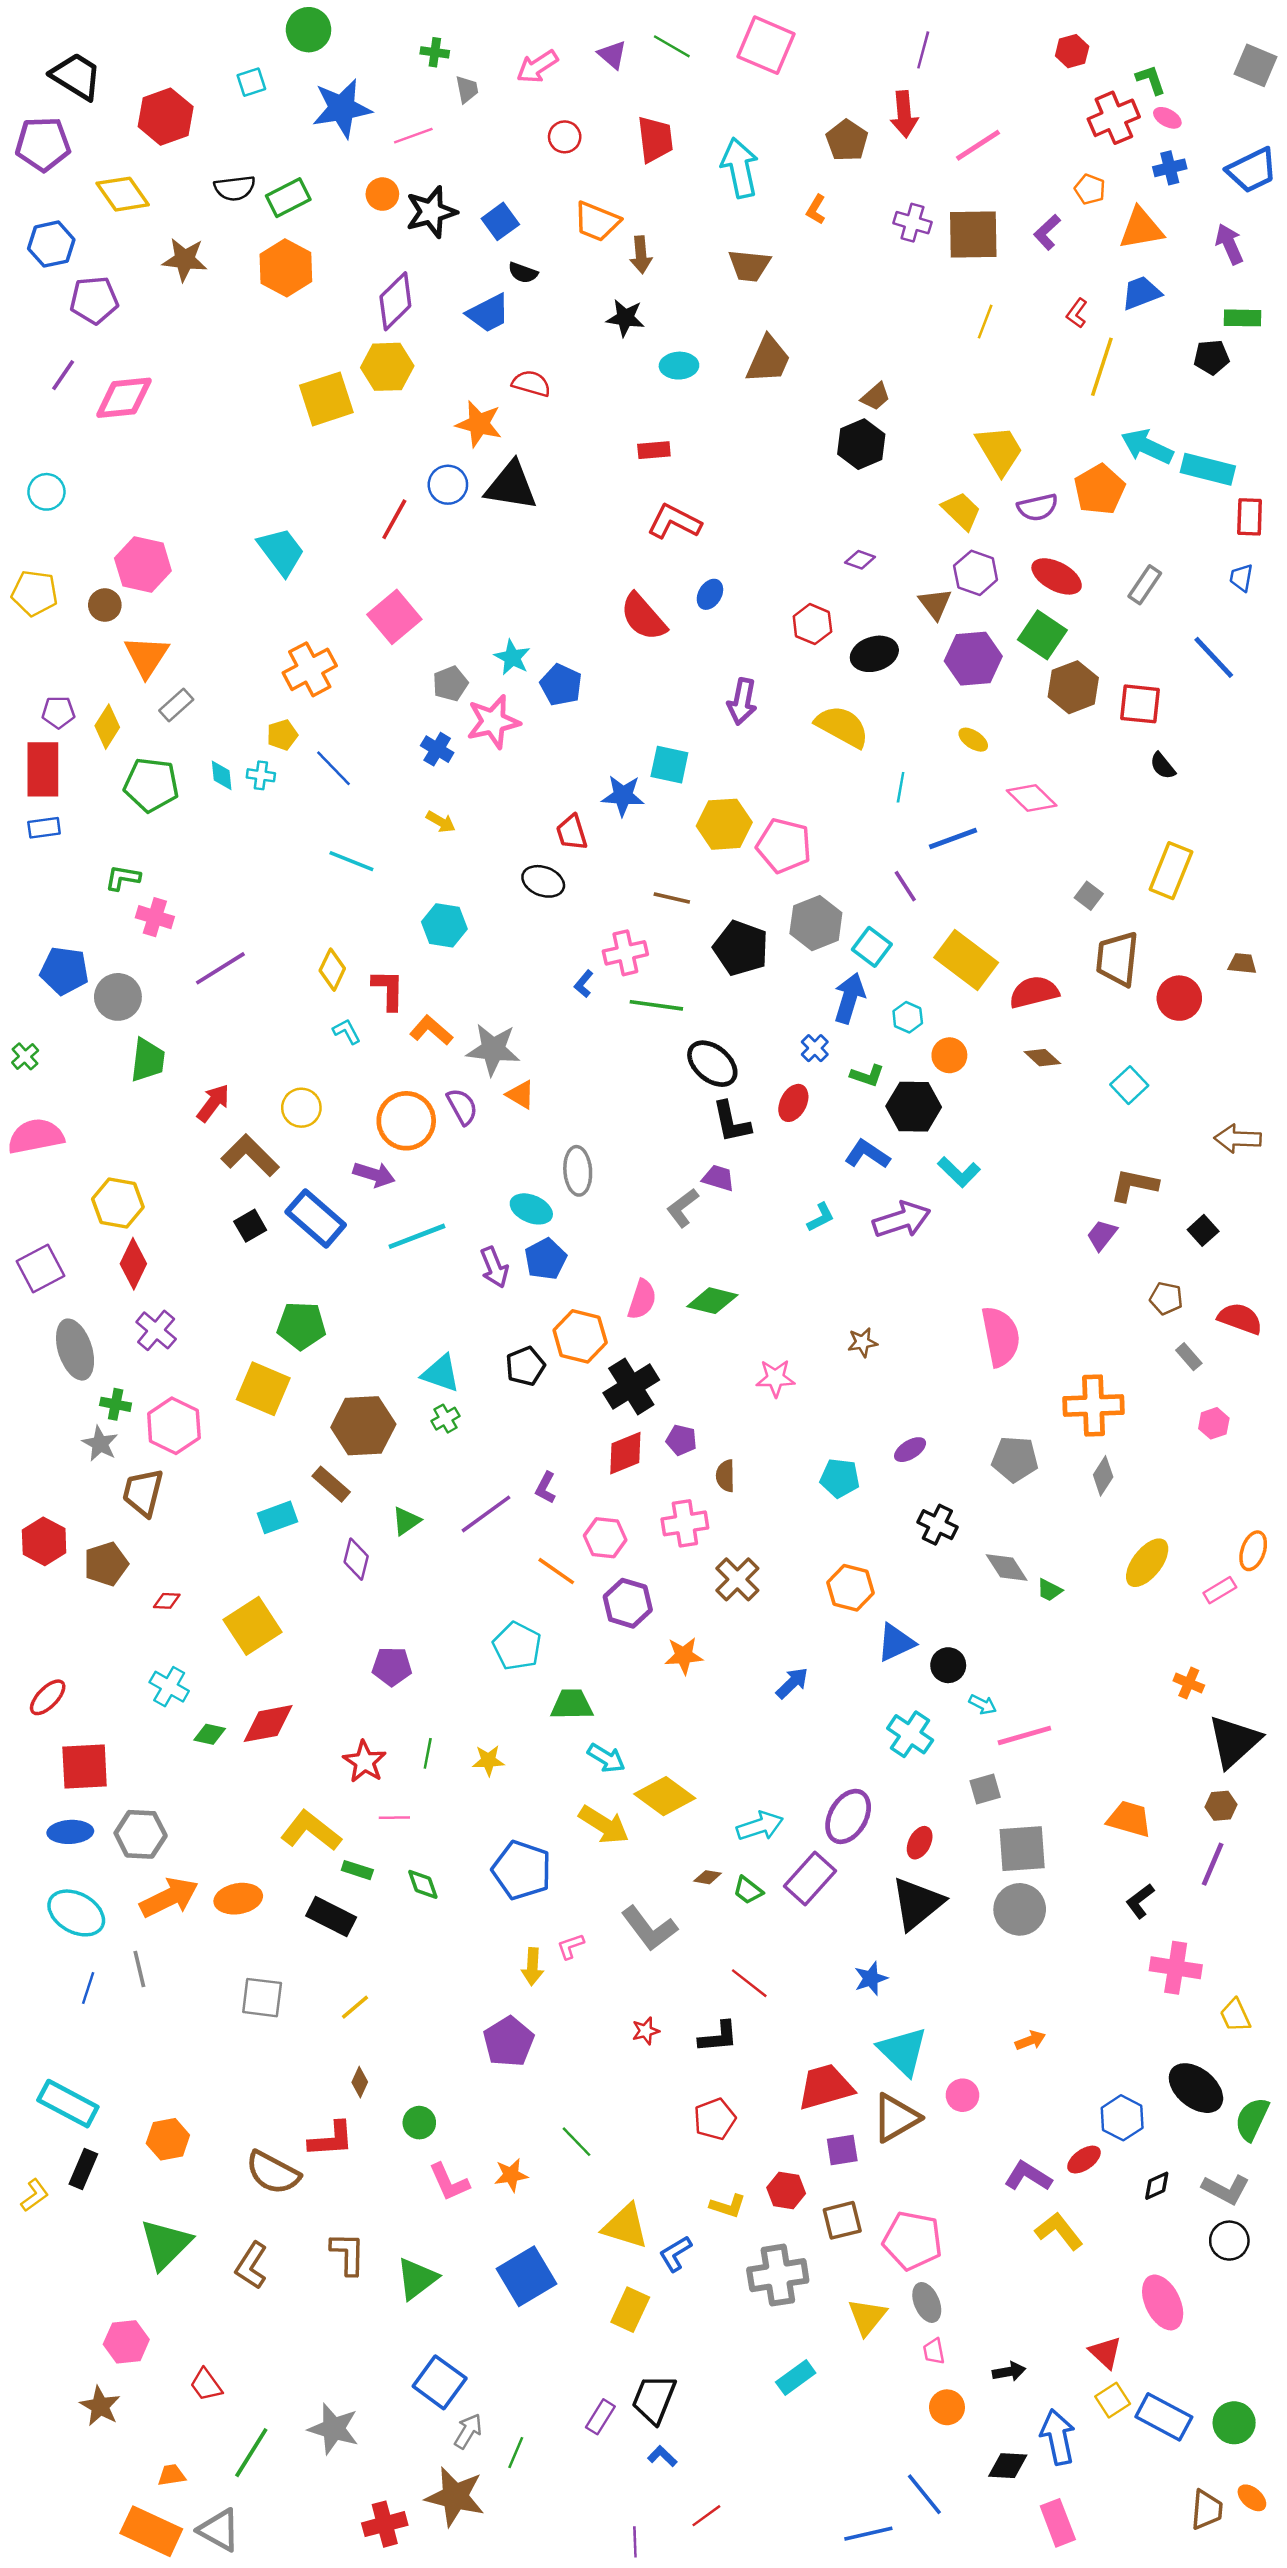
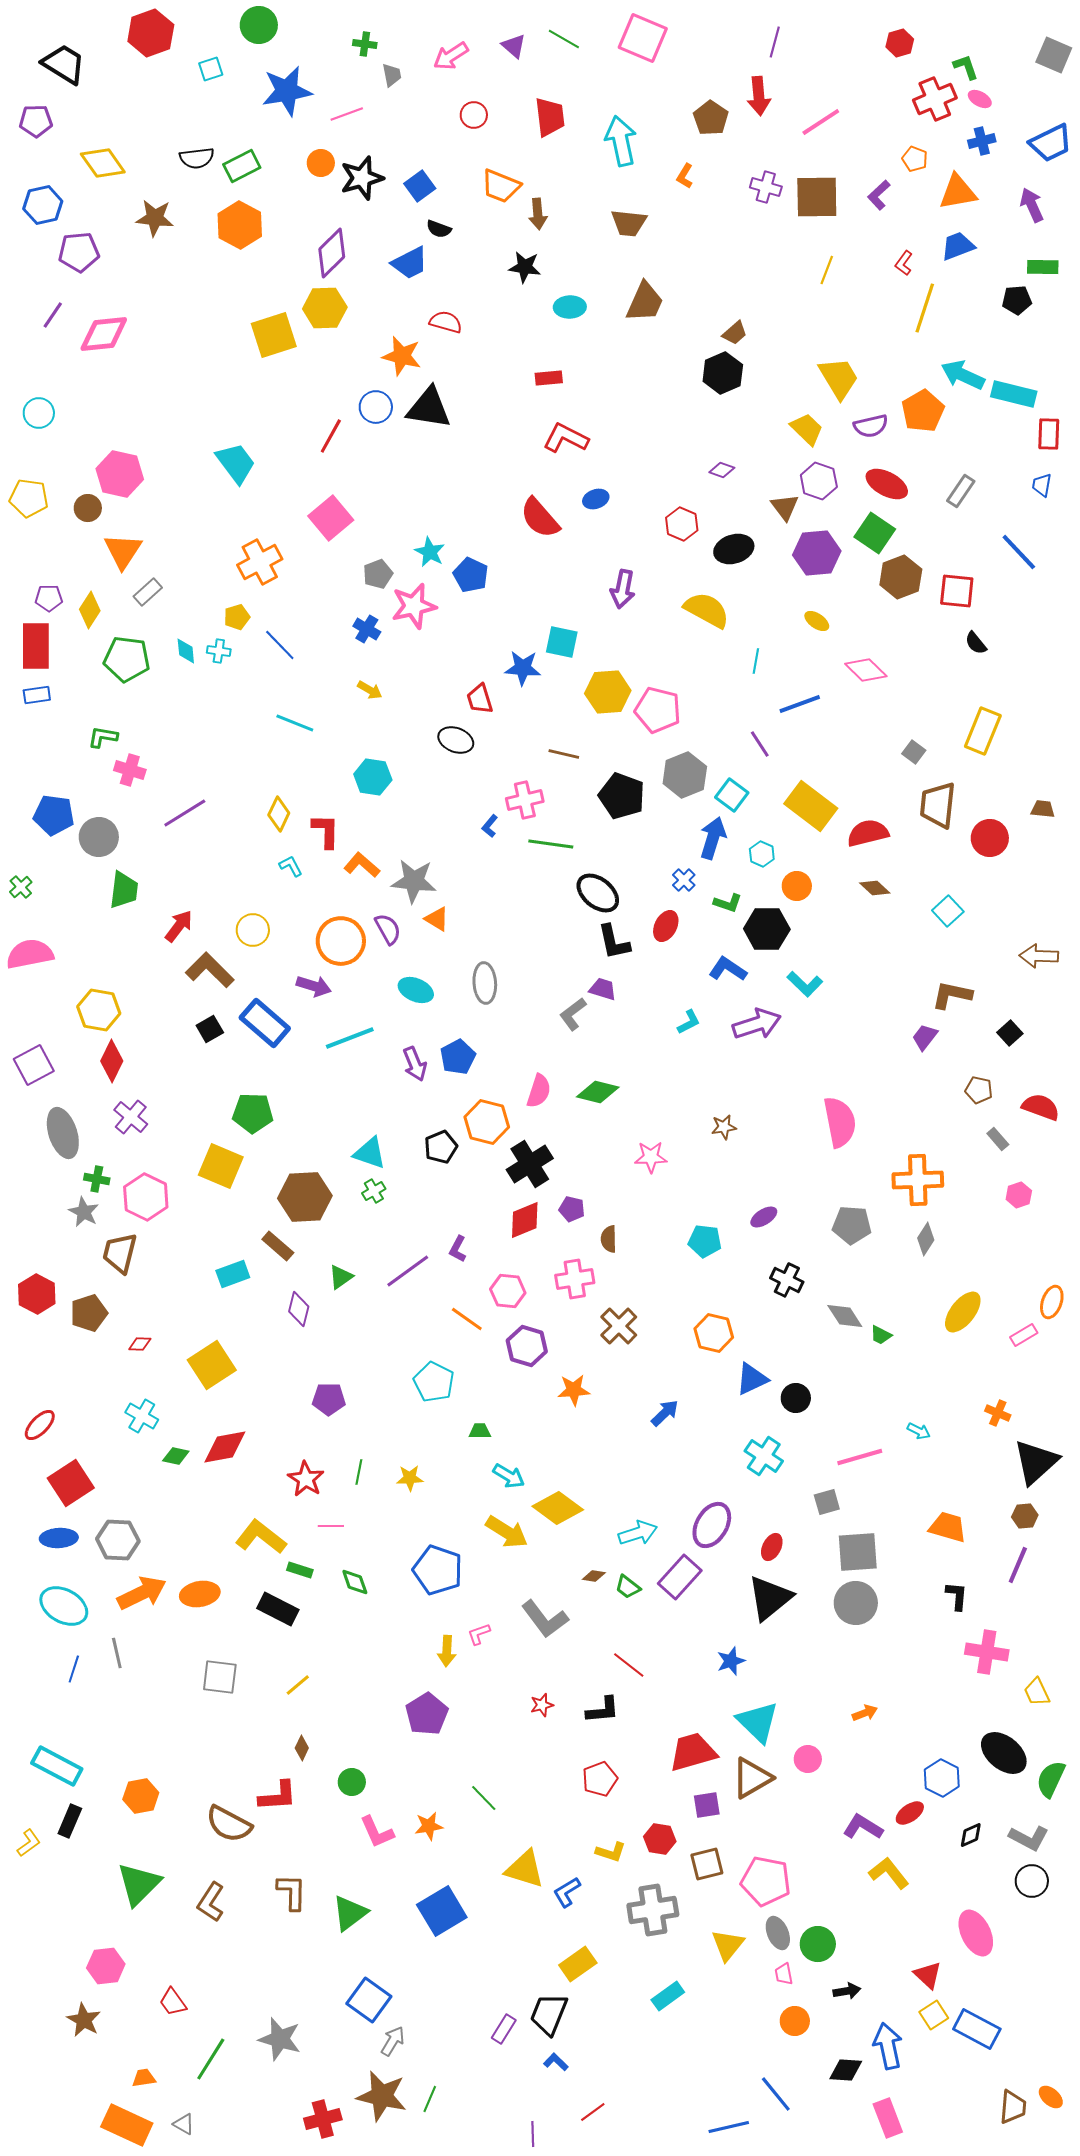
red hexagon: (166, 117) -> (151, 33), moved
purple pentagon: (43, 144) -> (36, 121), size x0.7
blue ellipse: (710, 594) -> (596, 499), turned 40
cyan ellipse: (531, 1209) -> (416, 990), moved
green trapezoid: (572, 1704) -> (480, 1431), size x0.6
cyan arrow: (983, 1704) -> (919, 1431), moved
red square: (85, 1766) -> (71, 1483), turned -30
black L-shape: (1140, 1901) -> (957, 1596), turned 132
yellow rectangle: (630, 2310) -> (578, 1964), moved, turned 30
green circle: (1234, 2423) -> (818, 1944), moved
green line: (516, 2453) -> (430, 2099), moved
gray triangle: (219, 2530) -> (184, 2124), size x0.6

